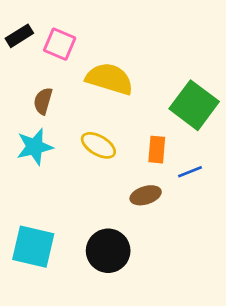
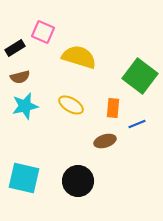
black rectangle: (19, 36) -> (15, 48), moved
brown semicircle: (43, 101) -> (20, 77), moved, turned -120

